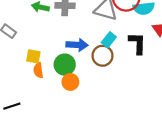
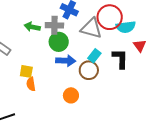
green circle: (65, 65) -> (59, 42), moved
orange circle: (70, 82) -> (71, 95), moved

